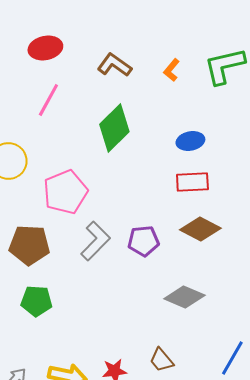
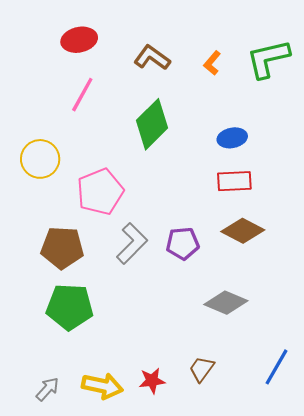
green pentagon: (36, 301) -> (70, 307), size x1.4
brown trapezoid: (161, 360) -> (202, 369), turned 76

